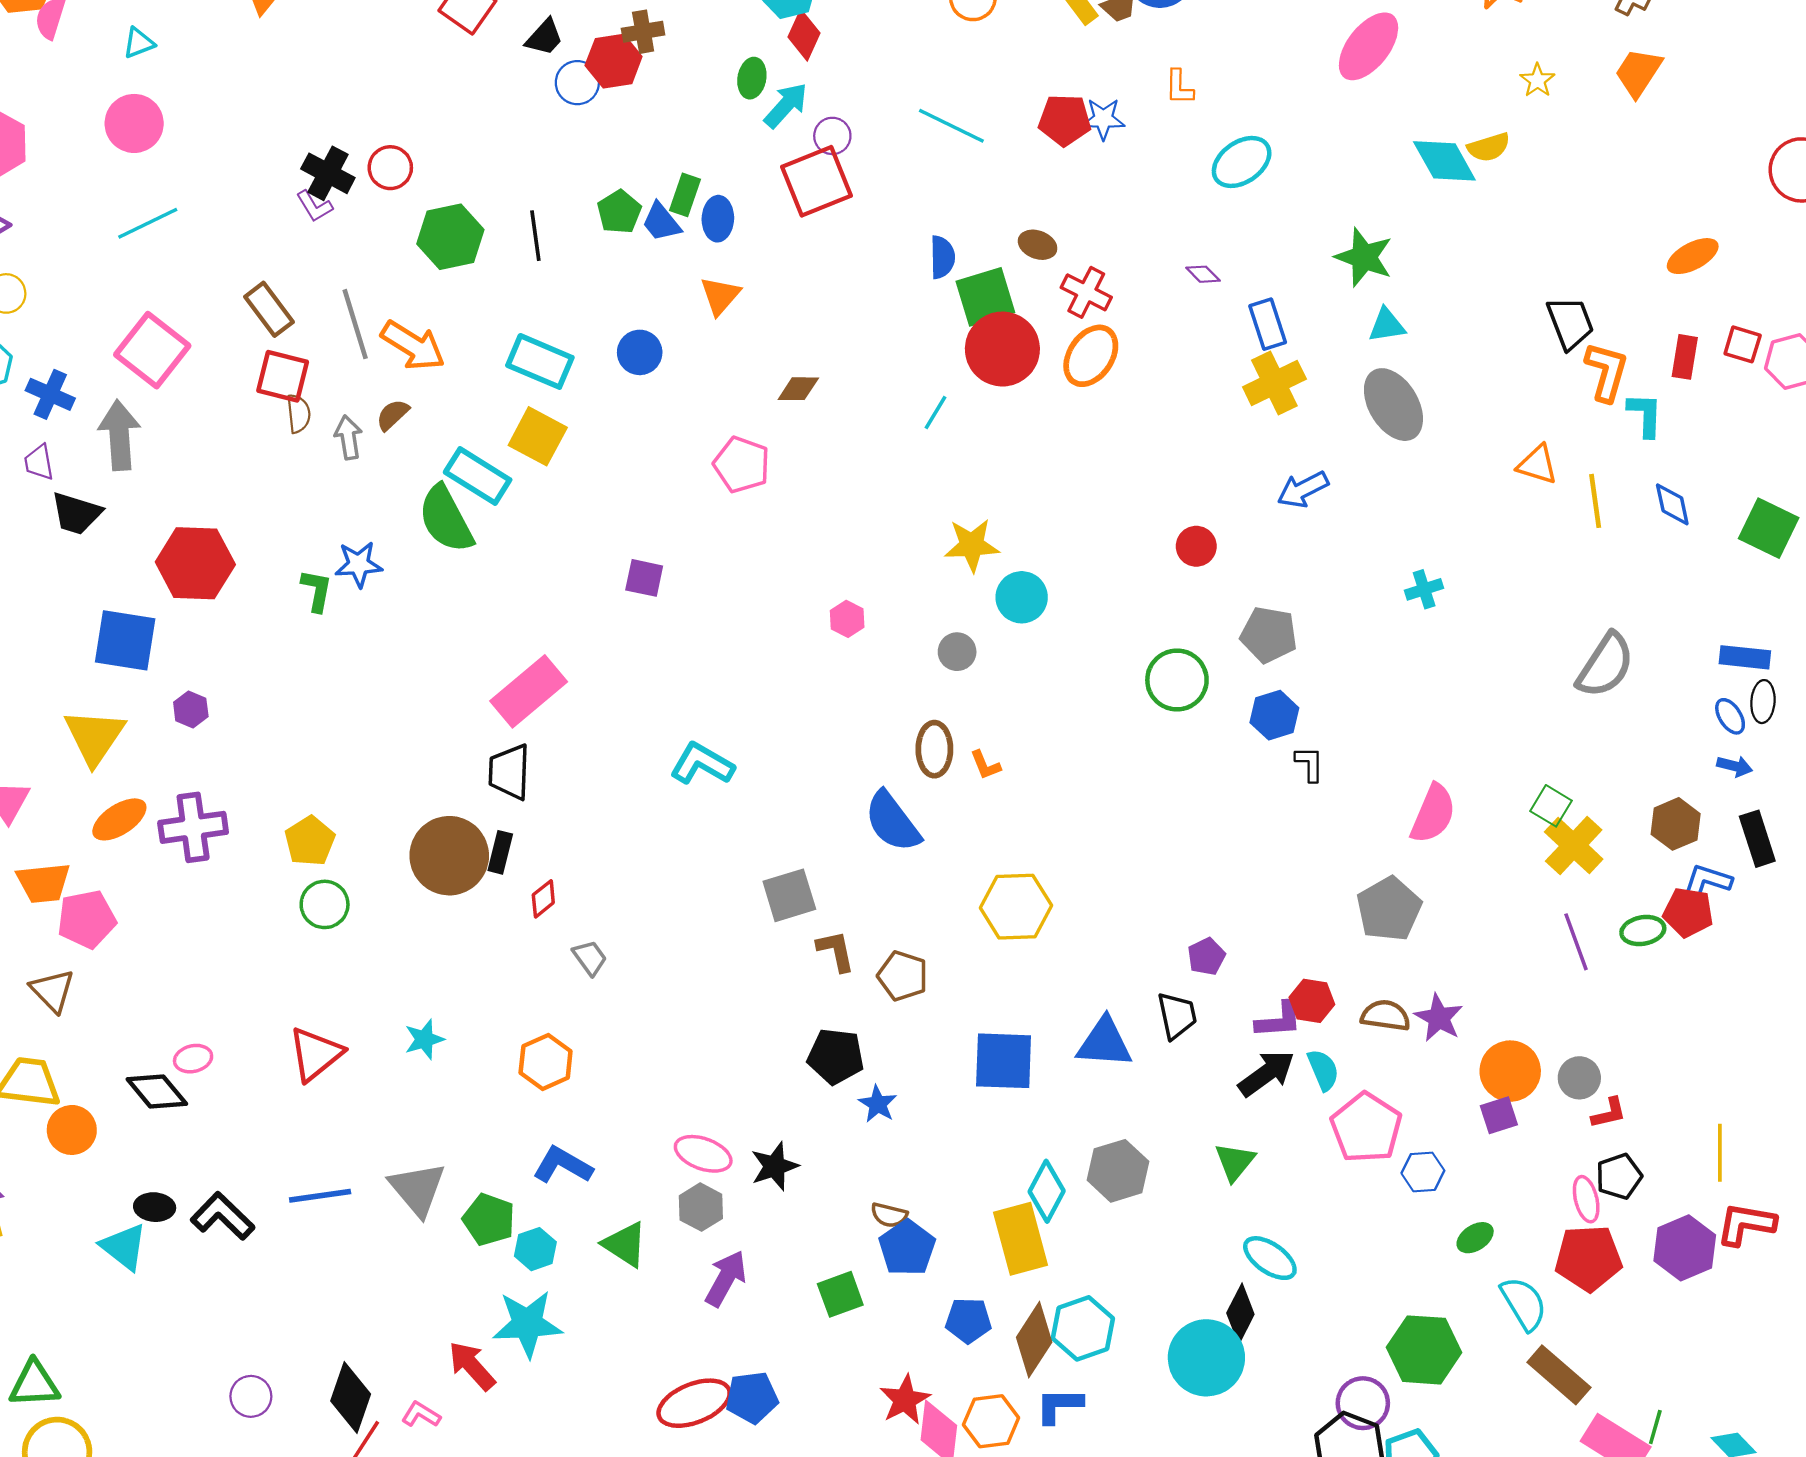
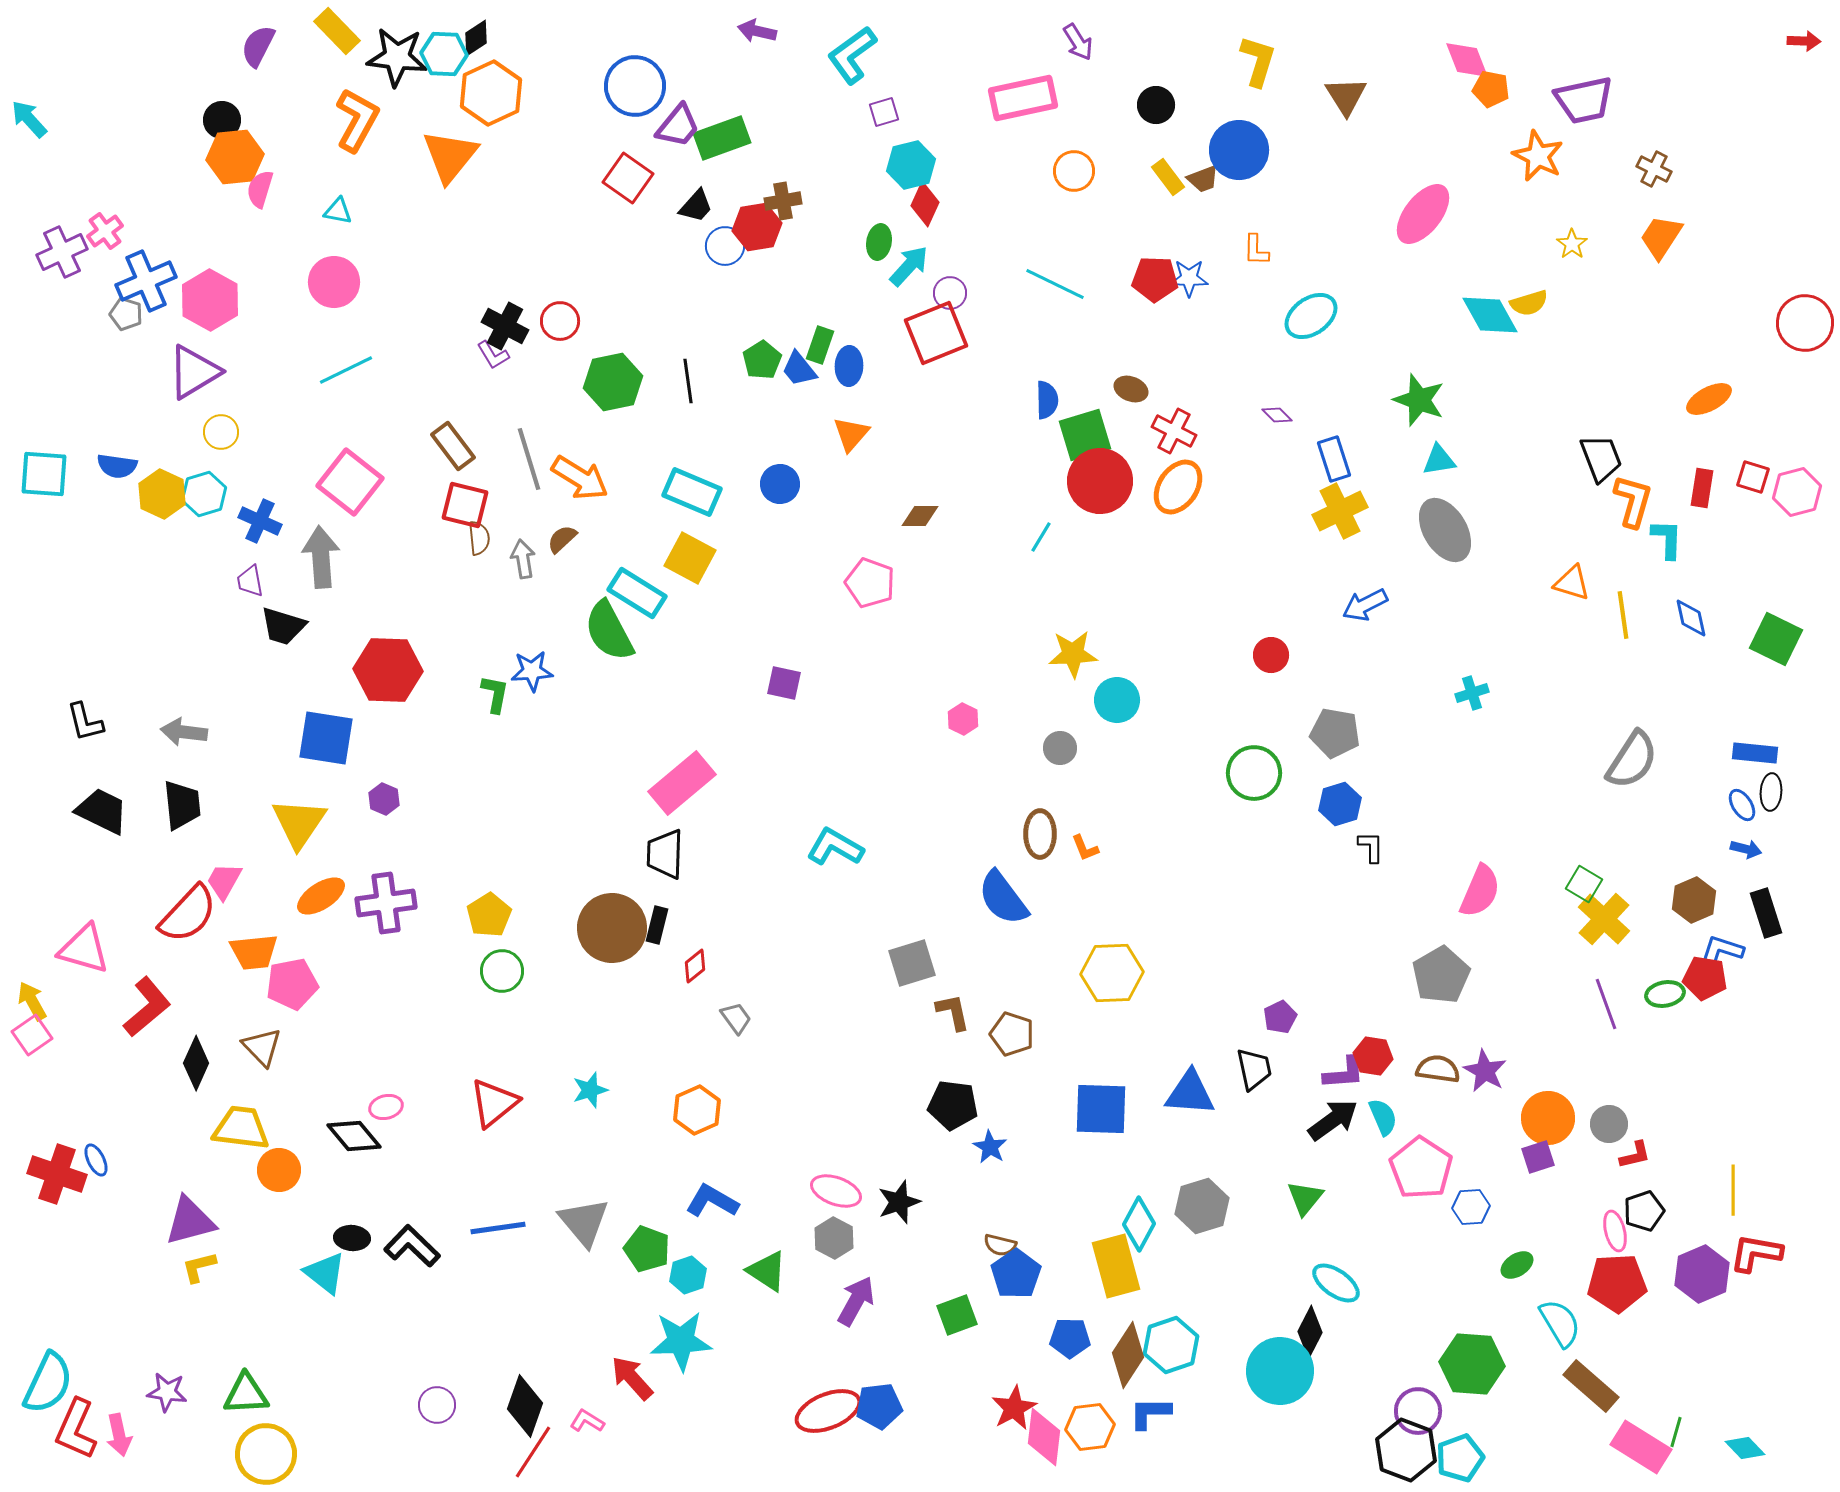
cyan triangle: (139, 43) -> (338, 211), turned 32

